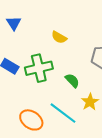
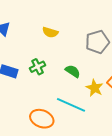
green cross: (39, 68) -> (38, 67), size x0.6

